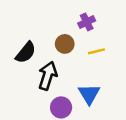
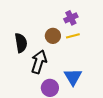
yellow line: (96, 51) -> (73, 36), moved
black semicircle: (26, 53) -> (21, 43), turned -48

